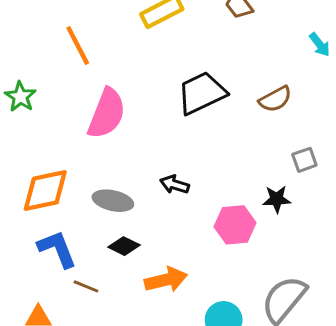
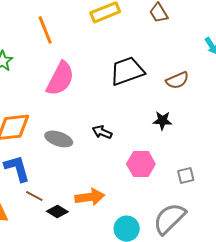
gray square: (304, 160) -> (186, 175), moved
black star: (277, 199) -> (162, 121), moved
black diamond: (124, 246) -> (57, 212), moved

